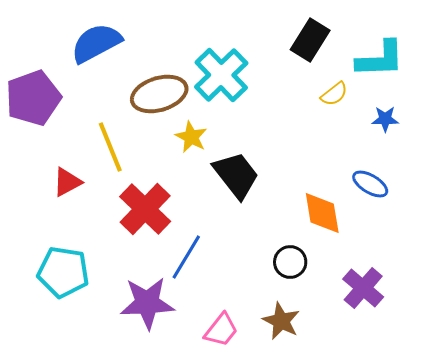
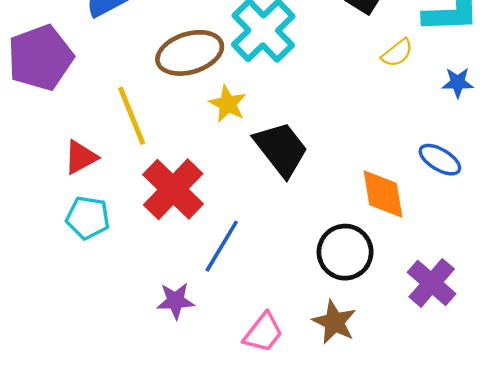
black circle: (290, 262) -> (345, 252), size x1.4
cyan pentagon: (63, 272) -> (88, 218), moved, size x0.7
purple star: (147, 303) -> (175, 301), size x0.6

